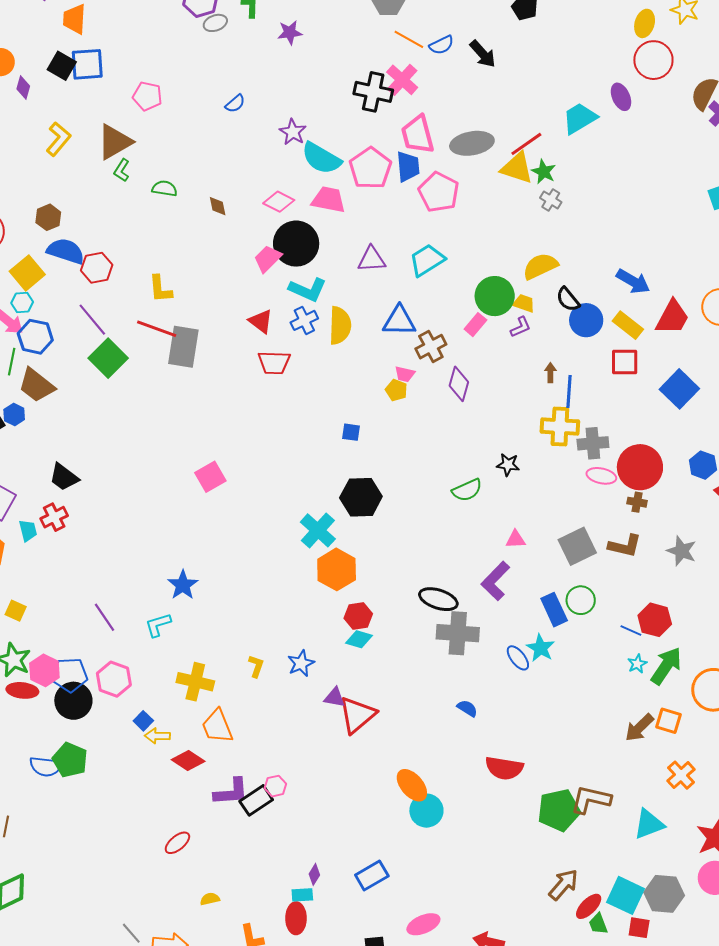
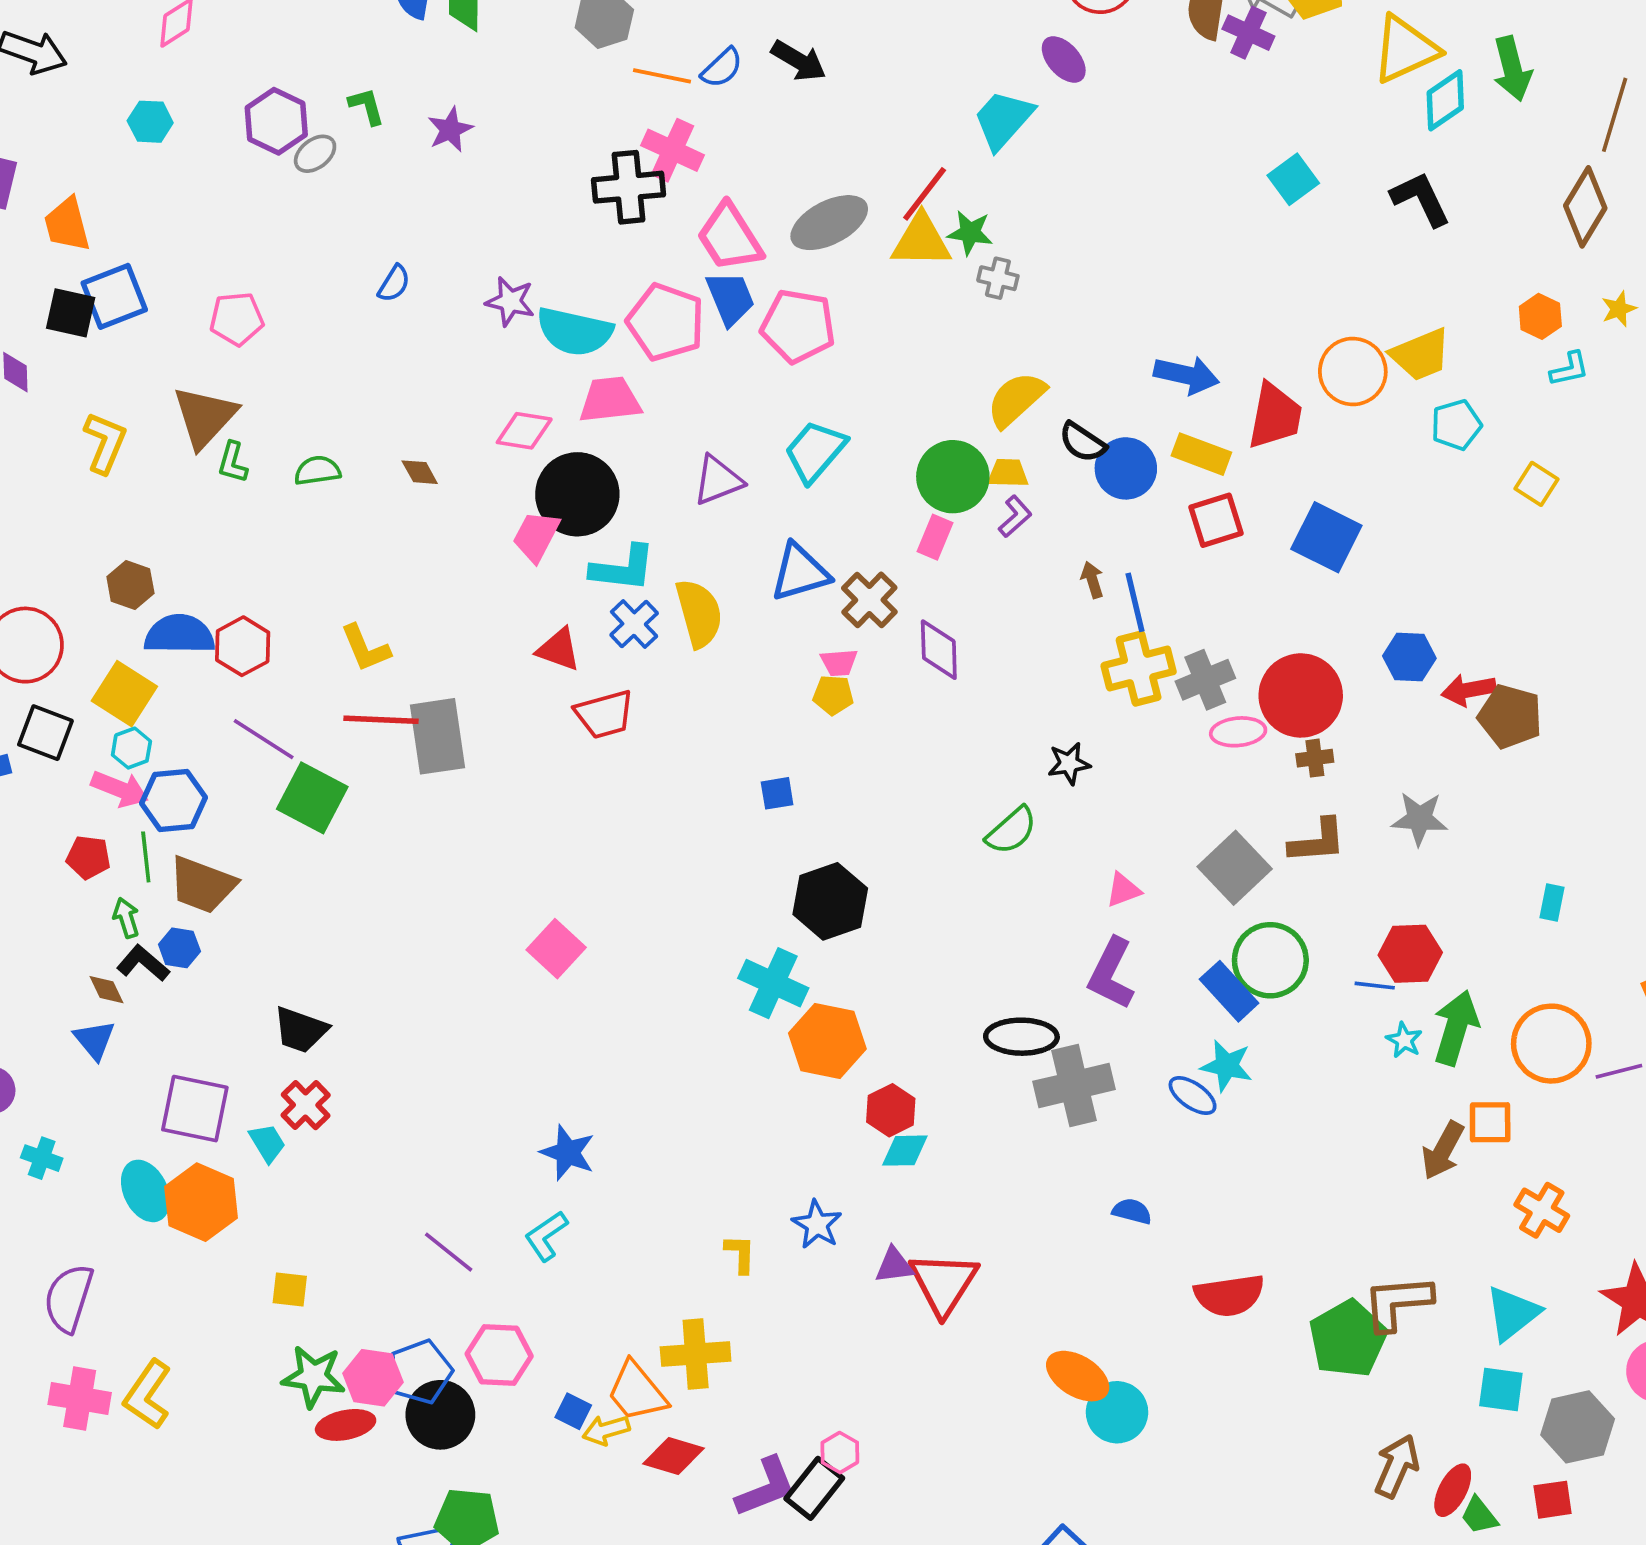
green circle: (581, 600) -> (1270, 960), size x1.4
yellow cross: (195, 682) -> (696, 1354), moved
orange trapezoid: (217, 726) -> (637, 1392), moved
cyan square: (626, 895) -> (1501, 1389), moved, size x0.7

